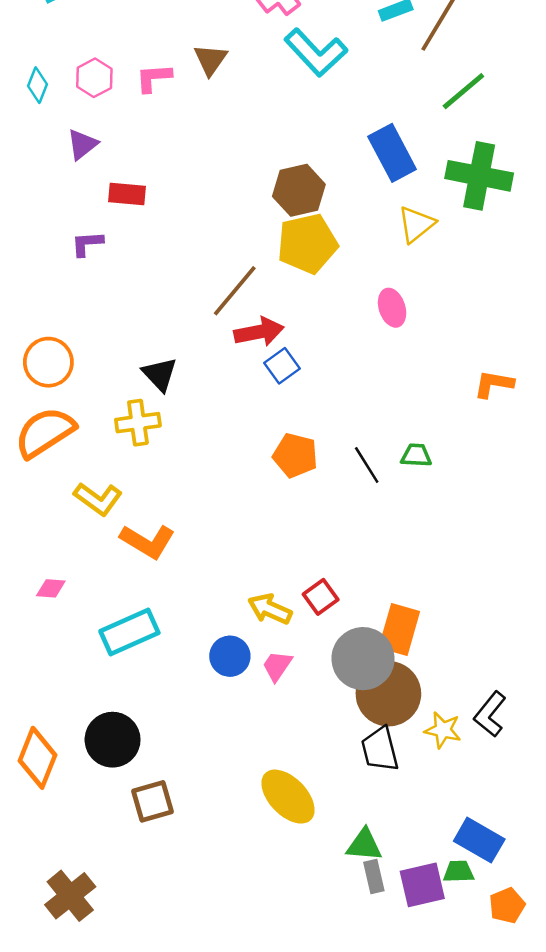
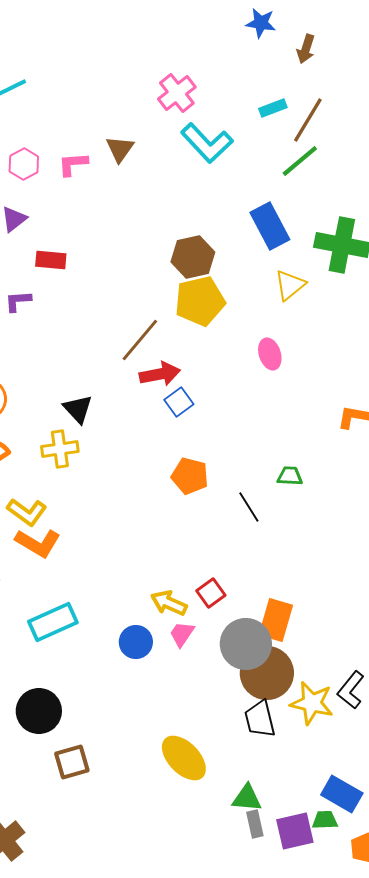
green line: (463, 91) -> (300, 161), moved
black line: (367, 465) -> (249, 507), moved
orange L-shape: (148, 541) -> (38, 543), moved
pink trapezoid: (277, 666) -> (182, 634), moved
yellow star: (443, 730) -> (312, 703), size x1.4

